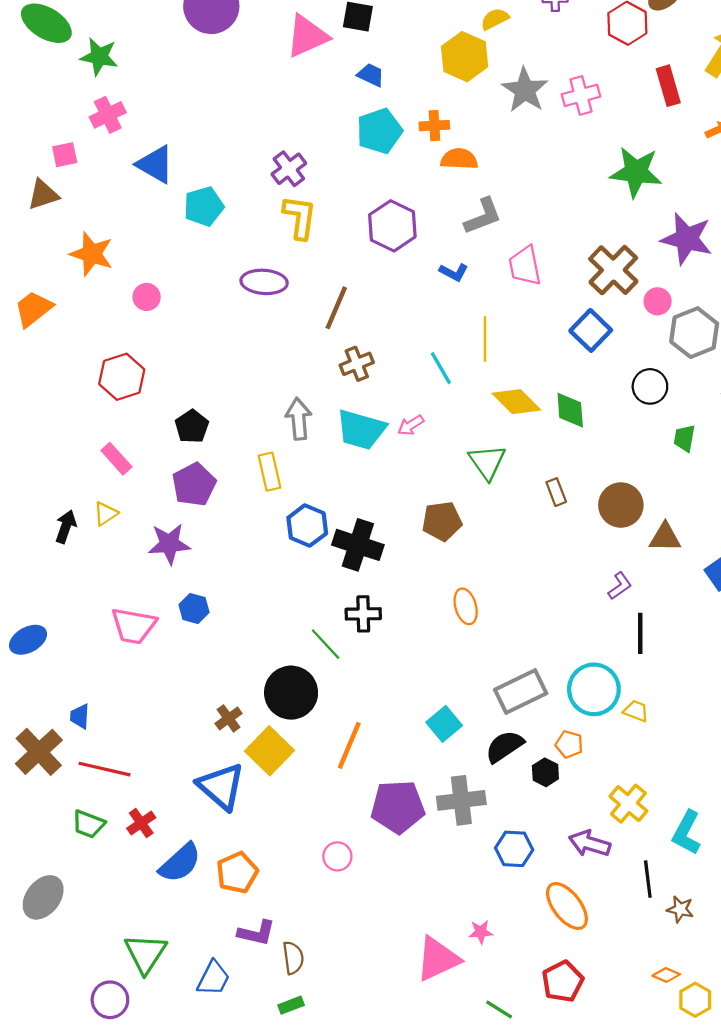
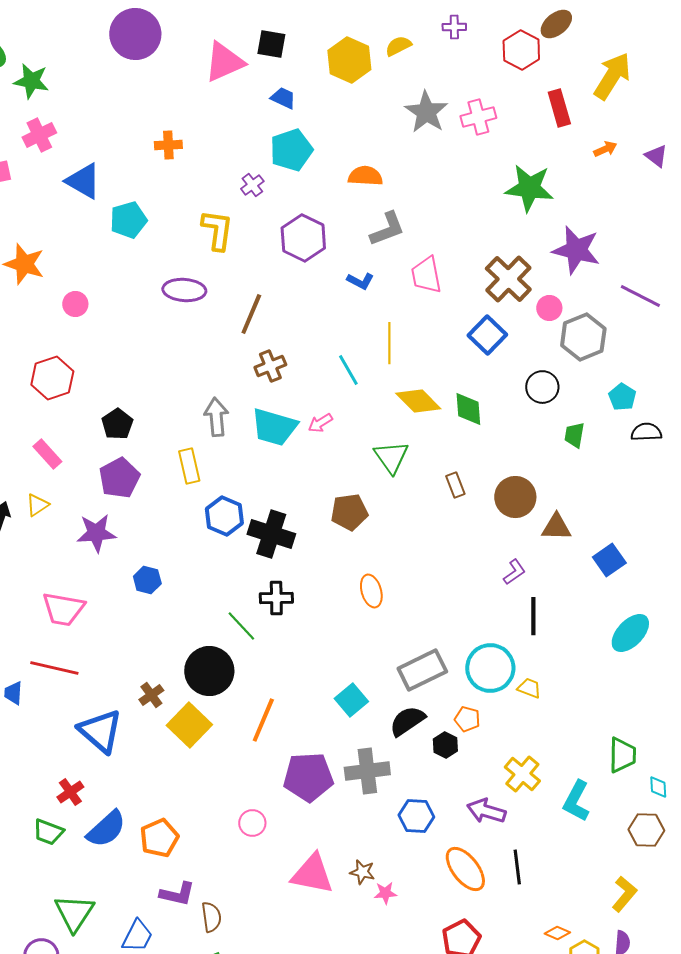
yellow hexagon: (465, 57) -> (349, 60), moved
orange cross: (434, 126) -> (168, 145), moved
purple cross: (289, 169) -> (252, 185), moved, size x0.7
blue hexagon: (194, 609) -> (147, 580), moved
red line: (105, 769) -> (54, 668), moved
blue triangle: (221, 786) -> (100, 731), moved
green trapezoid: (88, 824) -> (48, 832), moved
black line: (648, 879) -> (517, 867), moved
brown star: (680, 909) -> (362, 872), moved
pink triangle: (438, 959) -> (312, 874), moved, turned 36

